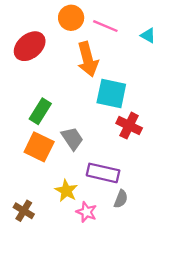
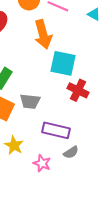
gray trapezoid: (72, 139) -> (30, 101), turned 130
yellow star: (66, 191) -> (14, 145), moved
gray semicircle: (121, 199) -> (71, 152), turned 35

